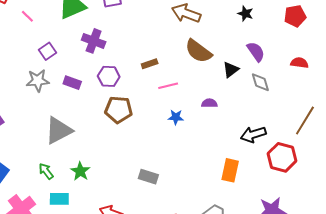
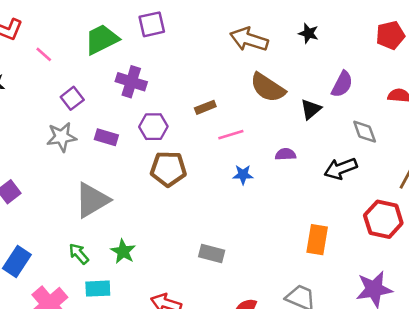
black star: (245, 14) -> (308, 33), moved
purple semicircle: (256, 52) -> (342, 84), turned 65
gray diamond: (260, 82) -> (365, 132), moved
black arrow: (253, 134) -> (341, 169), moved

